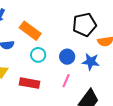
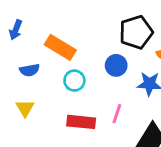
blue circle: (67, 57) -> (116, 65), moved
red rectangle: (30, 83) -> (81, 122), moved

